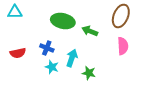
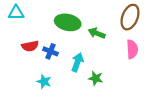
red semicircle: (18, 53) -> (30, 46), moved
cyan star: (52, 67) -> (44, 82), moved

